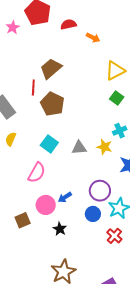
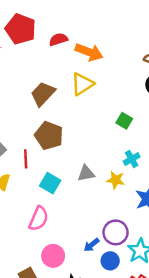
orange arrow: (93, 38) -> (89, 52), size x1.6
yellow triangle: (115, 71) -> (82, 84), moved
red line: (33, 87) -> (26, 159), moved
gray triangle: (79, 148) -> (86, 173), moved
blue arrow: (65, 197) -> (91, 245), moved

